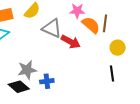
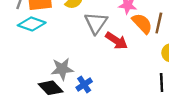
gray triangle: (52, 28) -> (96, 23), turned 35
blue cross: (47, 81) -> (84, 84), turned -32

